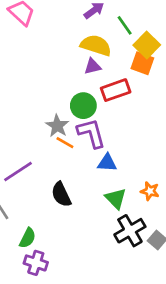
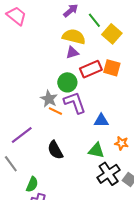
orange square: (142, 63) -> (112, 68), moved
blue triangle: (107, 163) -> (101, 121), moved
green triangle: (116, 198) -> (96, 150), turned -30

